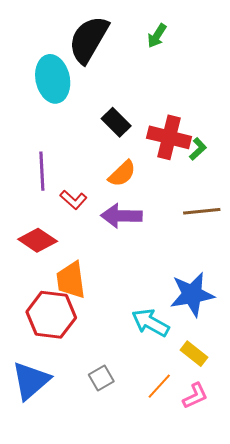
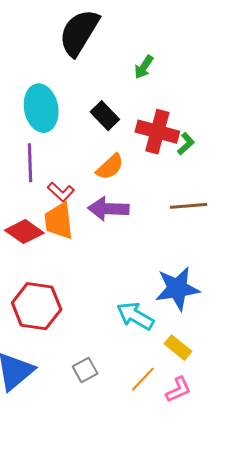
green arrow: (157, 36) -> (144, 67), moved
cyan ellipse: (53, 79) -> (41, 108), moved
orange trapezoid: (71, 280) -> (59, 221), moved

